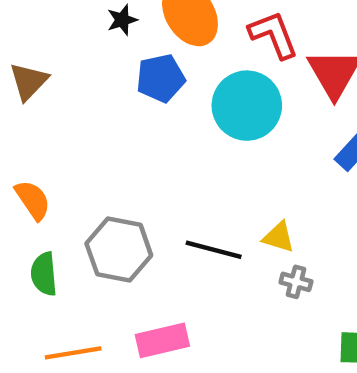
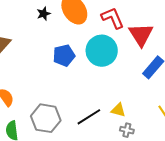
blue pentagon: (161, 78) -> (64, 55), moved
black line: (214, 250) -> (89, 117), turned -45

